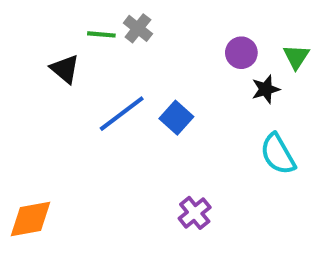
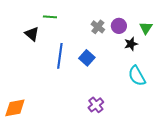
gray cross: (138, 28) -> (98, 27), moved
blue line: (122, 114) -> (60, 56), turned -45

